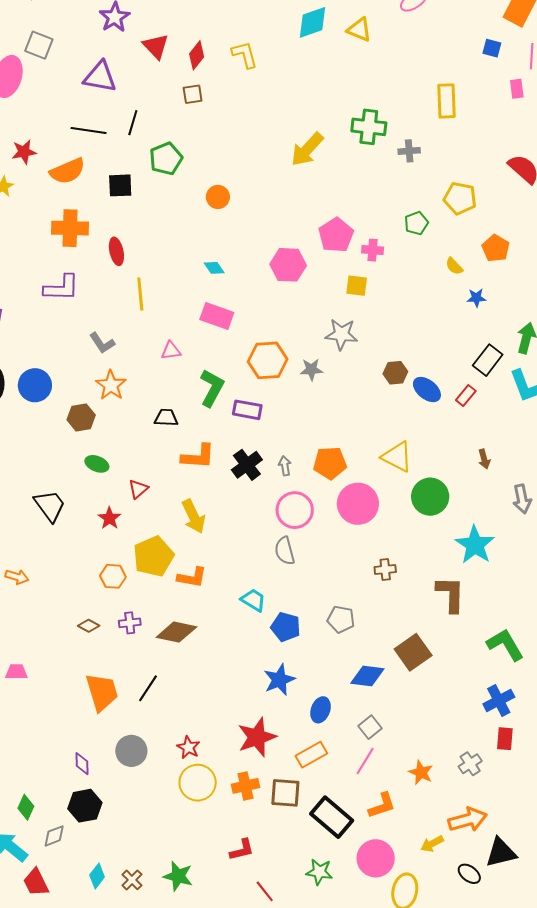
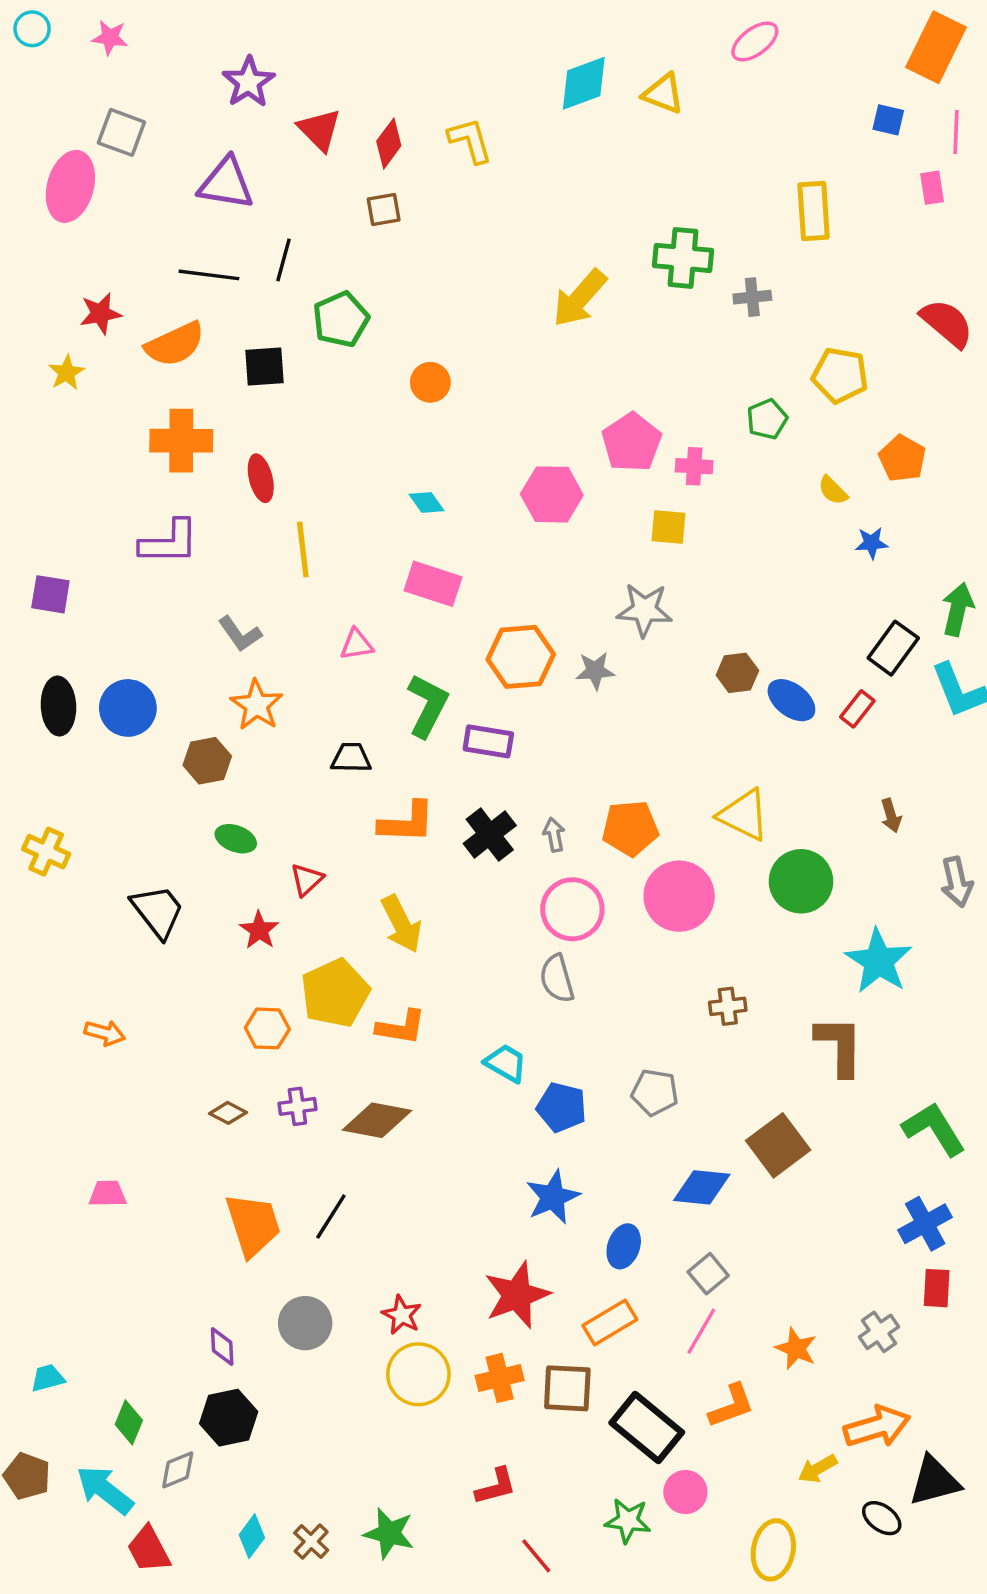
pink circle: (376, 858) -> (685, 1492), moved, size x0.7

